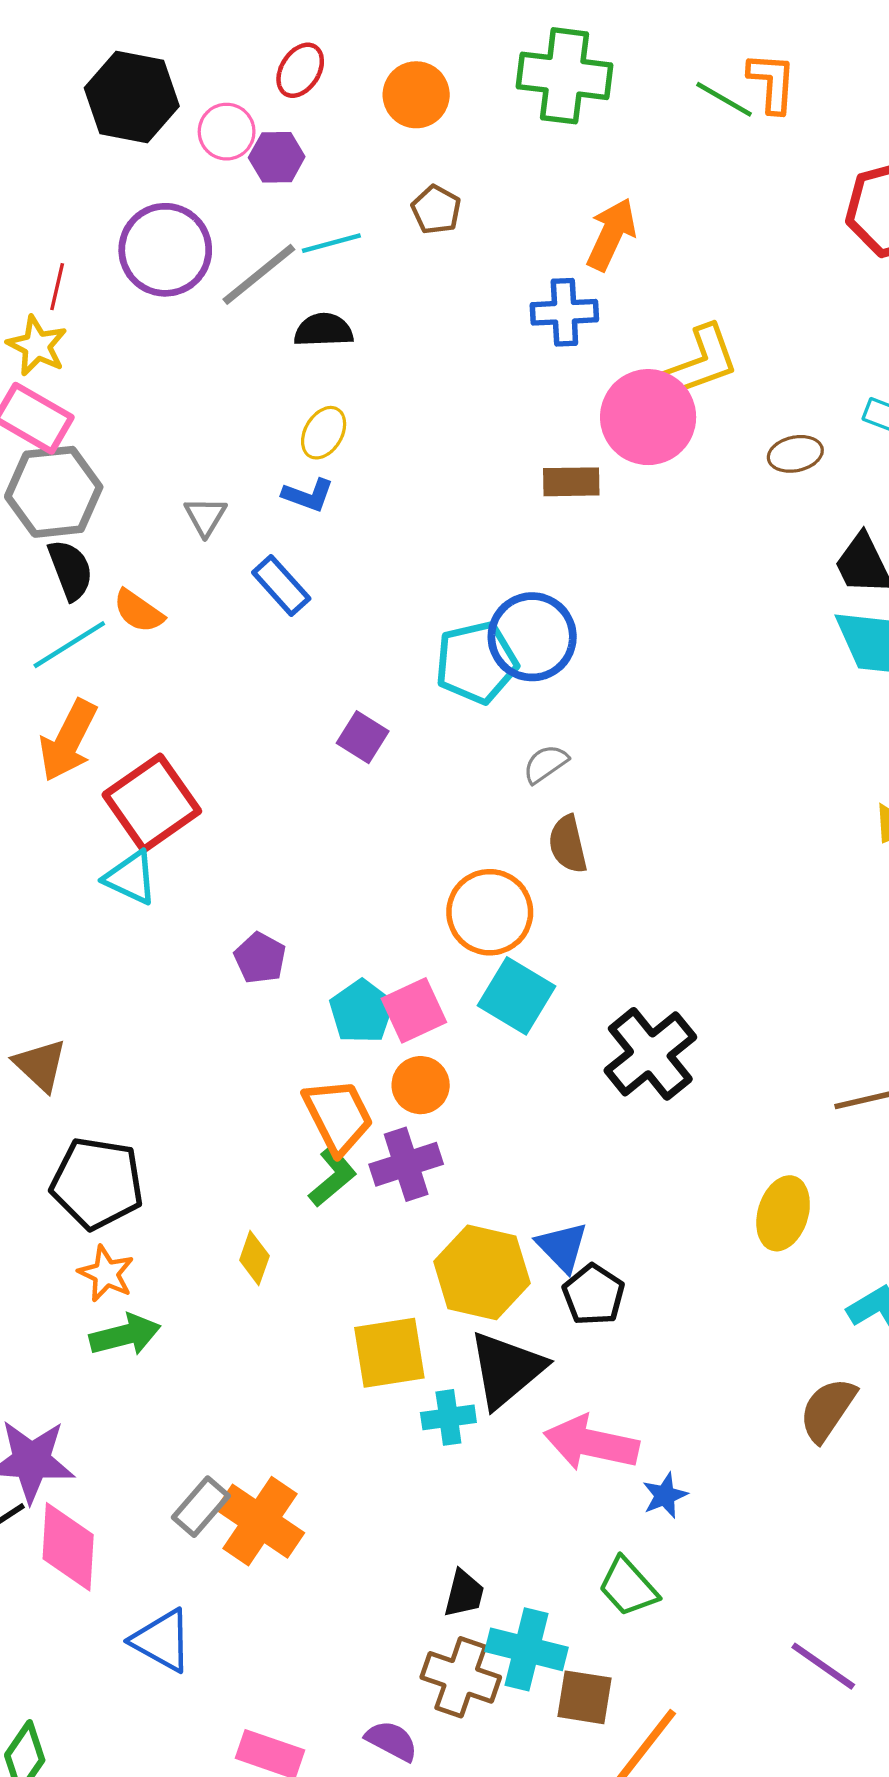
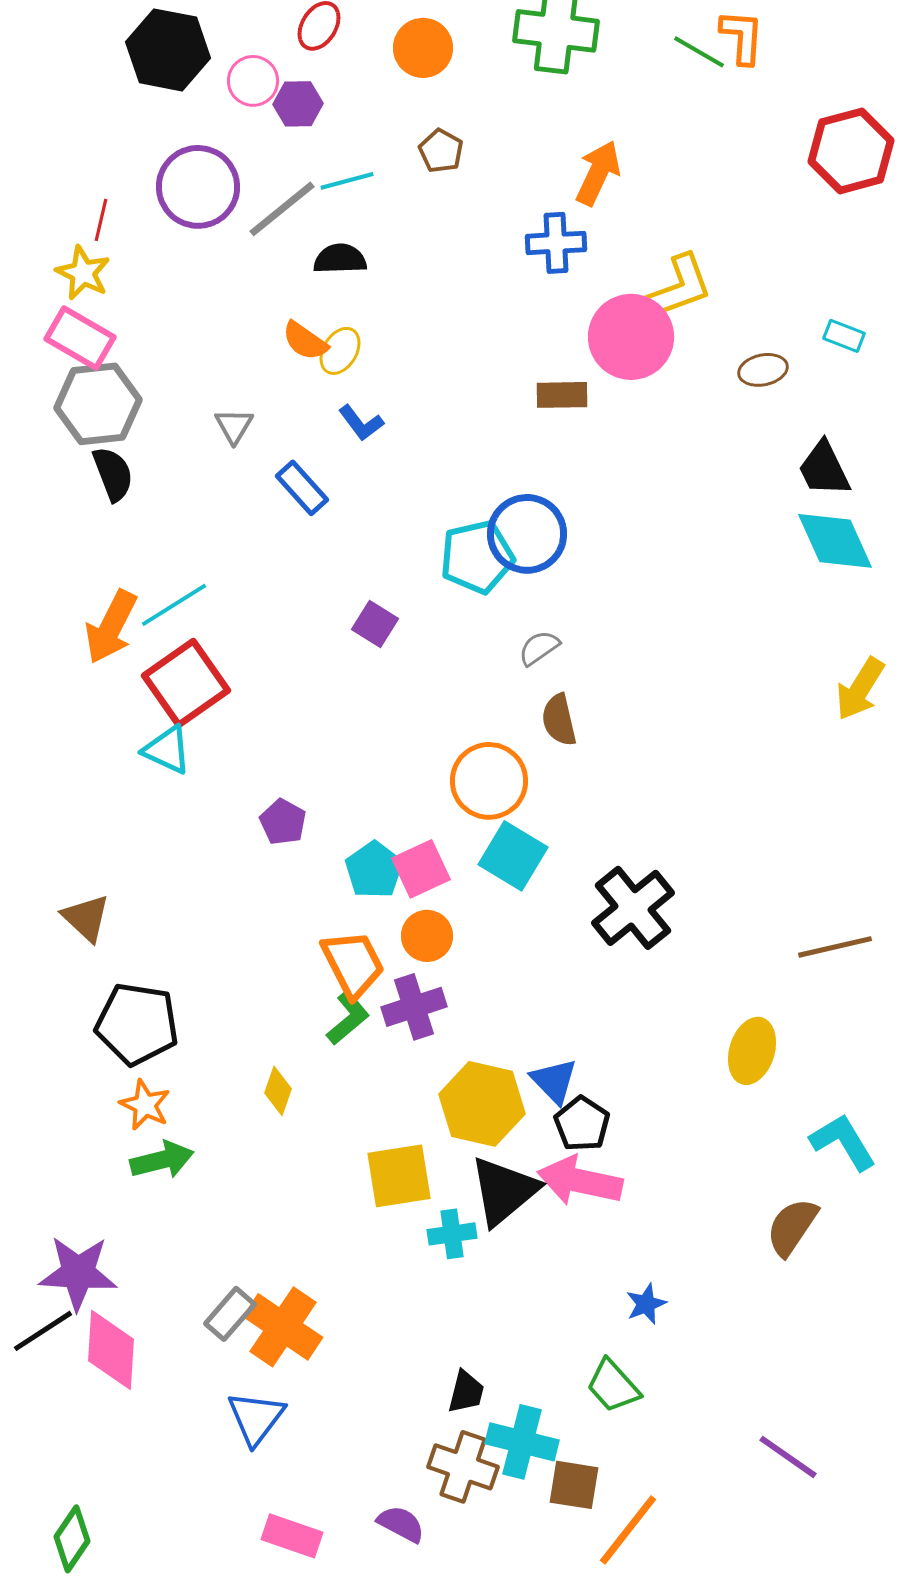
blue L-shape: (308, 495) -> (361, 423), moved, turned 33
orange semicircle: (138, 611) -> (305, 341), moved
cyan line: (69, 645) -> (174, 605), moved
pink arrow: (591, 1443) -> (580, 1181), moved
blue triangle: (162, 1640) -> (256, 1418), moved, turned 38

